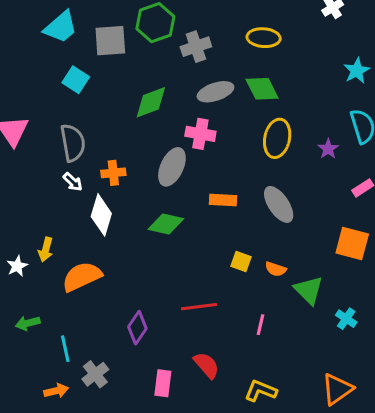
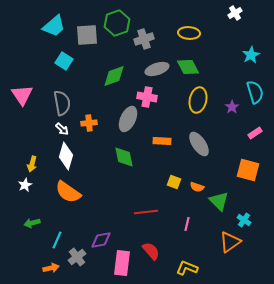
white diamond: (101, 215) -> (66, 156), moved
green diamond: (166, 224) -> (124, 157), turned 65
yellow arrow: (46, 250) -> (32, 164), moved
orange semicircle: (82, 277) -> (68, 192), turned -120
purple diamond: (137, 328) -> (101, 240), moved, turned 45
cyan line: (65, 349) -> (57, 240), turned 36
pink rectangle: (163, 383) -> (122, 263), size x1.4
orange triangle: (337, 389) -> (230, 242), moved

